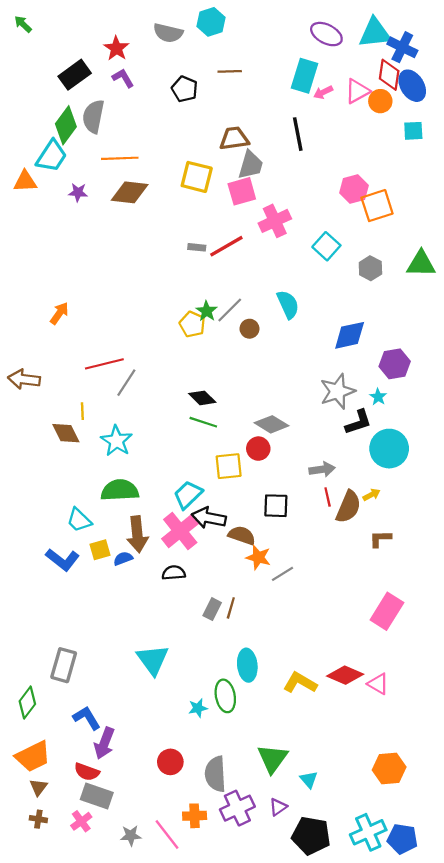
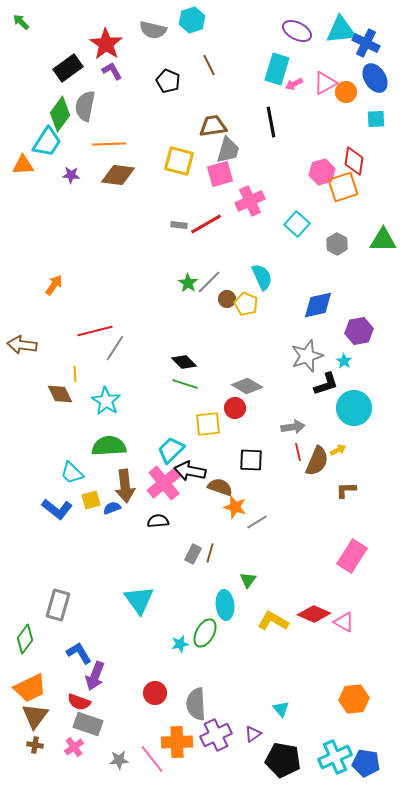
red star: (116, 48) -> (106, 44), size x1.4
brown line: (230, 71) -> (209, 65), turned 65
red diamond: (389, 75) -> (354, 161), moved
yellow pentagon: (192, 324) -> (246, 304), moved
green ellipse: (225, 696) -> (205, 633), turned 40
green triangle: (273, 759) -> (248, 580), moved, size x0.6
brown triangle: (38, 787) -> (35, 716), size x1.6
orange cross: (195, 816) -> (177, 742), size x1.4

